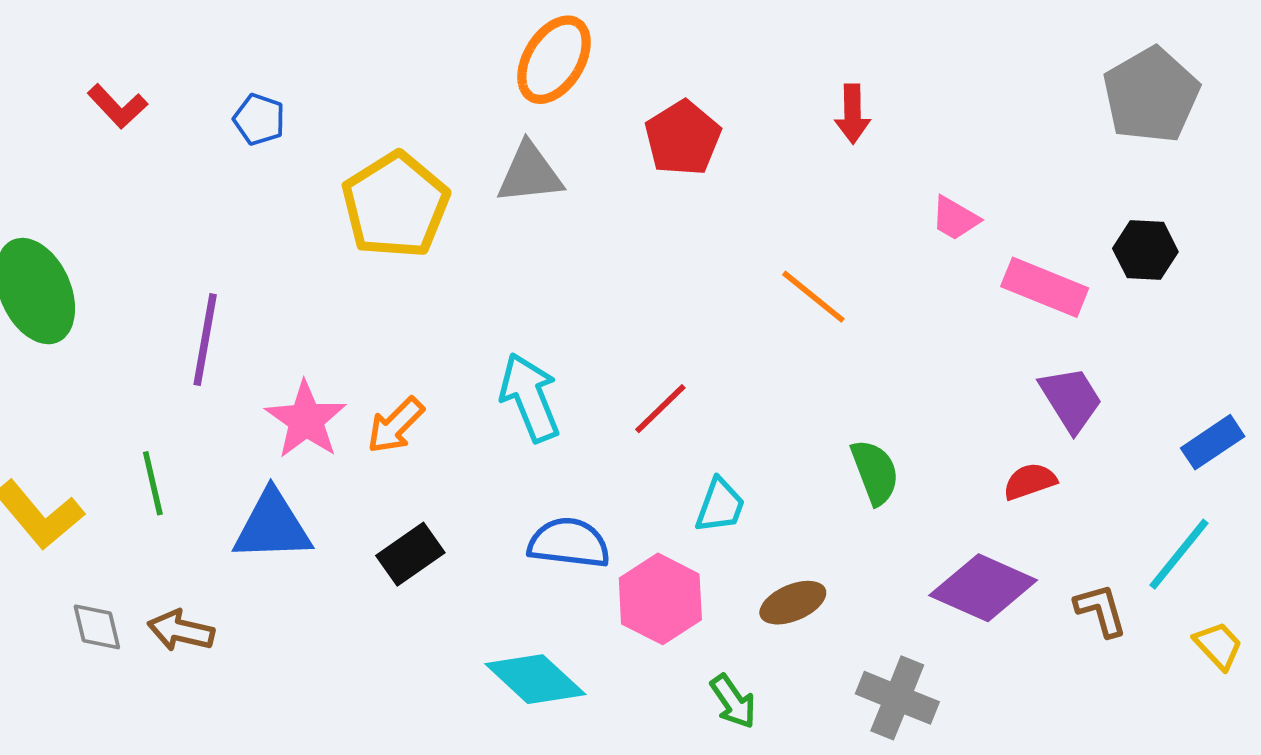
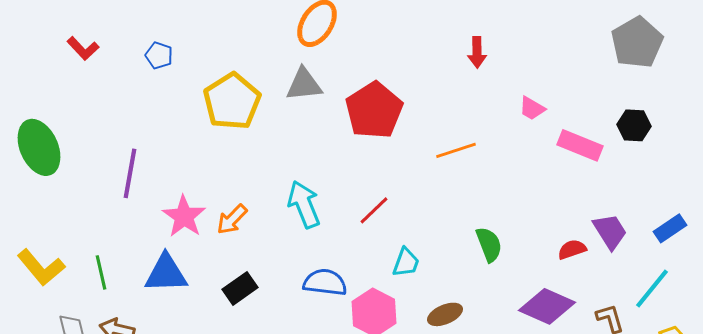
red pentagon: (683, 138) -> (374, 110), moved, size x1.4
orange line: (813, 297) -> (456, 150), turned -57
purple trapezoid: (1071, 399) -> (610, 231), moved
green line: (153, 483) -> (101, 272), moved

